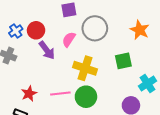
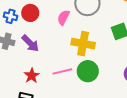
blue cross: (16, 31) -> (11, 16), turned -32
purple arrow: (47, 50) -> (30, 43), moved

